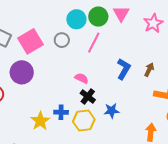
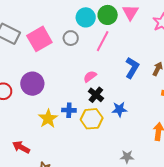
purple circle: (22, 72) -> (32, 84), moved
pink semicircle: (82, 78) -> (90, 76), turned -64

